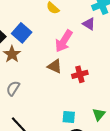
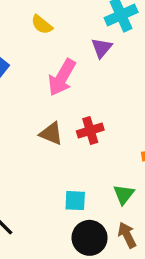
purple triangle: (89, 24) -> (102, 48), turned 40
brown triangle: (55, 66) -> (51, 134), moved

